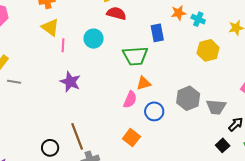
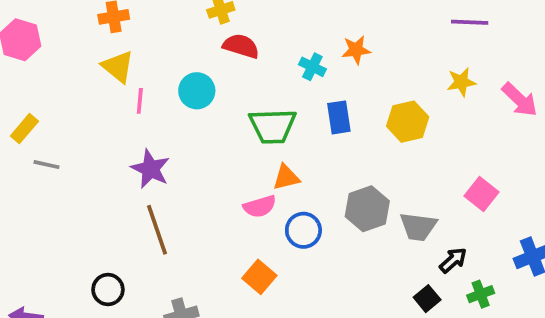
cyan cross: (198, 19) -> (312, 67), moved
blue rectangle: (157, 33) -> (339, 117), moved
pink semicircle: (130, 100) -> (260, 206), turned 48
brown line: (77, 136) -> (157, 230), moved

